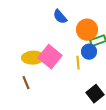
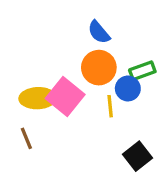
blue semicircle: (60, 17) -> (99, 32), moved
orange circle: (87, 30) -> (99, 68), moved

